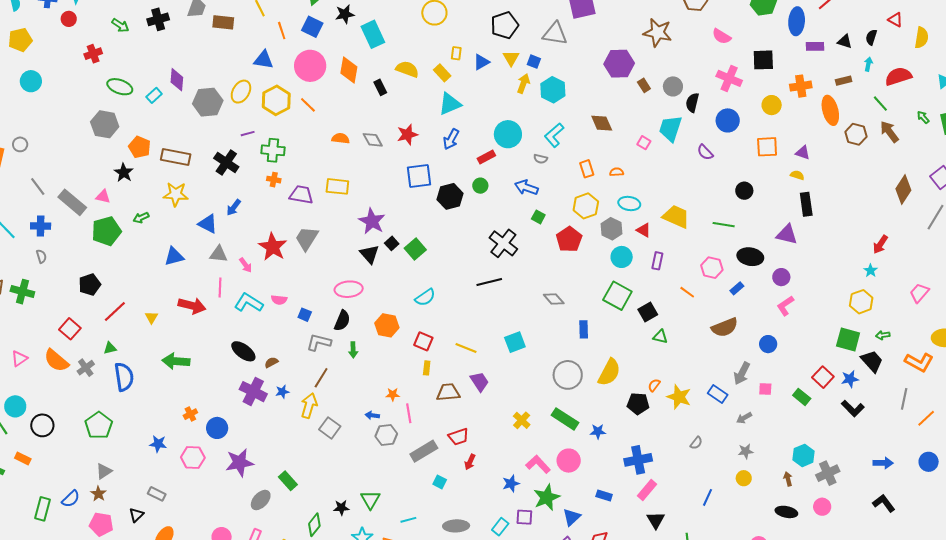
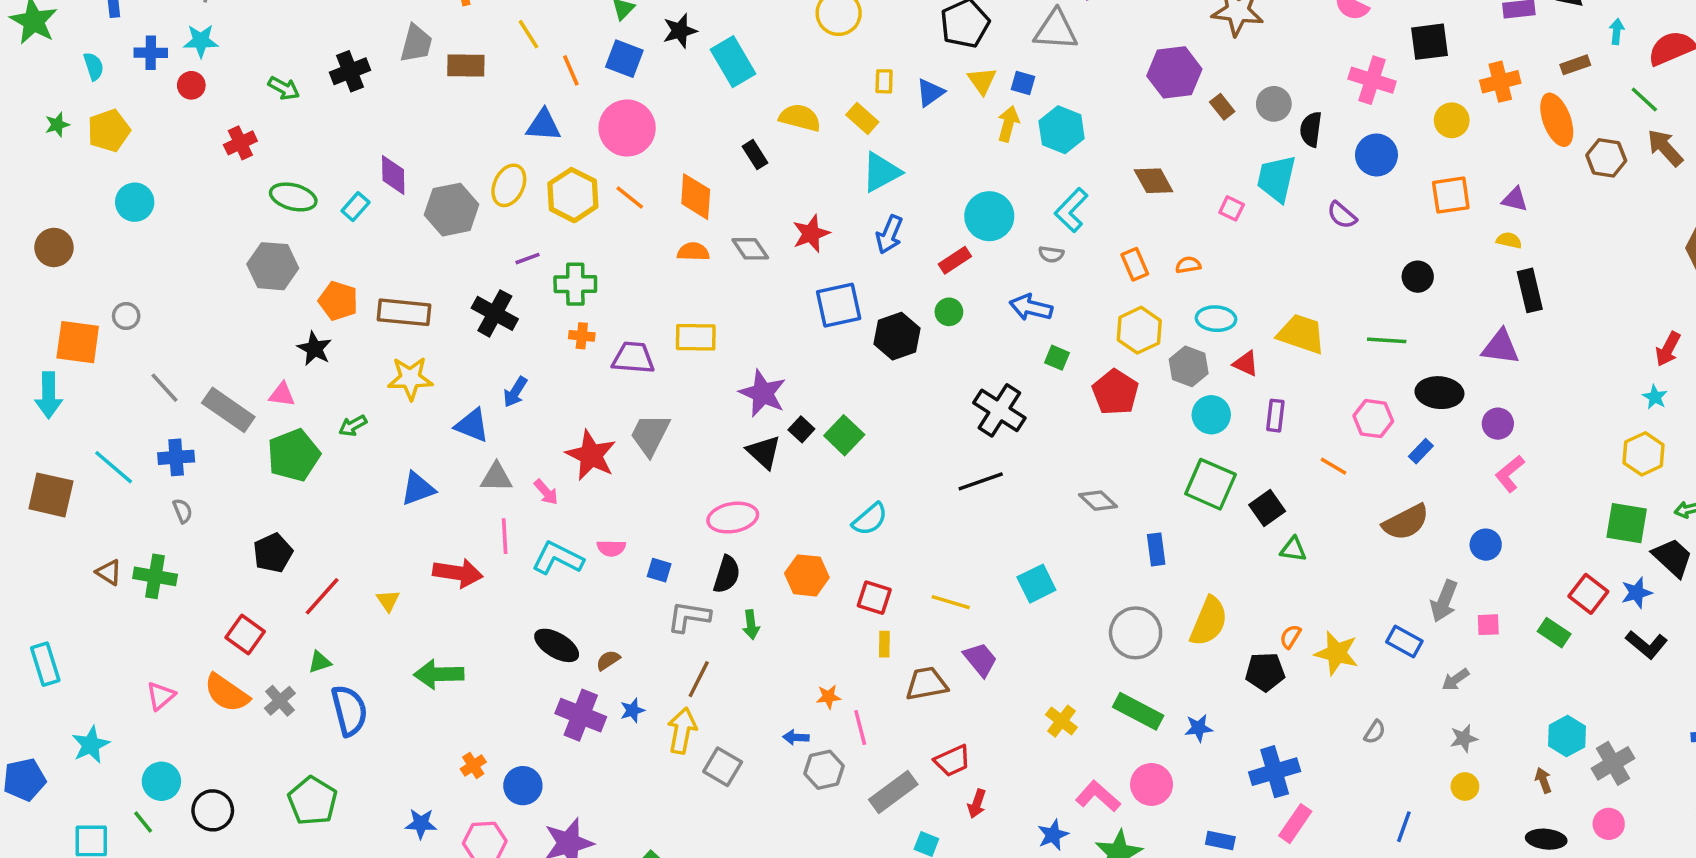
orange diamond: (349, 70) -> (696, 197), moved

